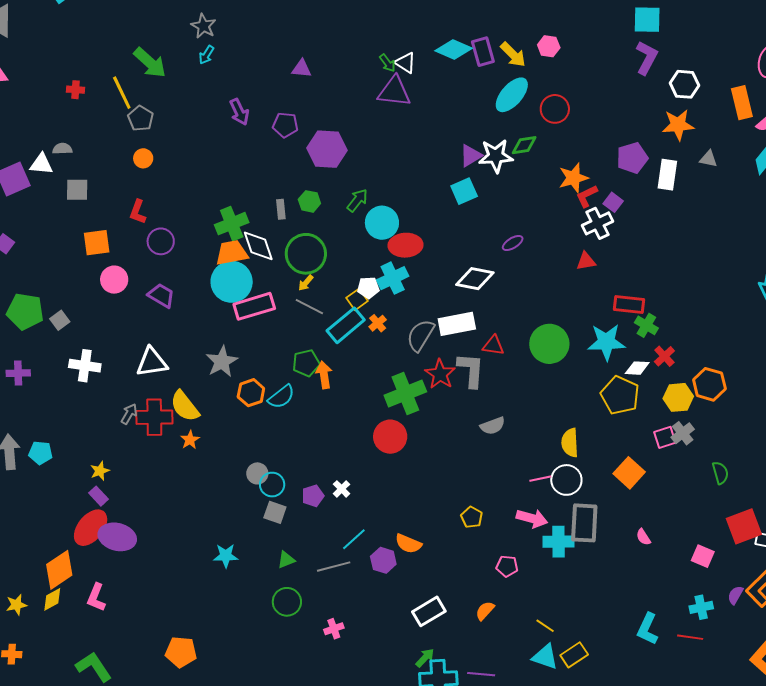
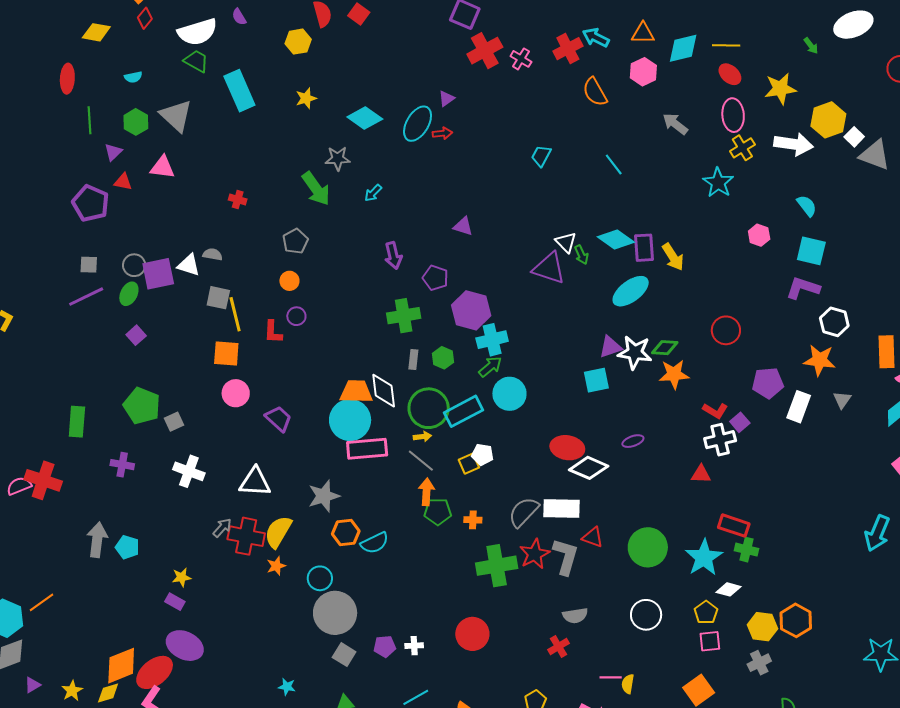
gray star: (204, 26) -> (338, 158), moved, turned 30
pink hexagon: (549, 46) -> (759, 235), moved
purple L-shape: (647, 58) -> (803, 288), turned -112
green arrow: (387, 63) -> (581, 255), moved
yellow line: (122, 93) -> (235, 314), moved
cyan ellipse: (512, 95) -> (631, 291), moved
red circle: (555, 109) -> (726, 330), moved
gray triangle: (708, 159) -> (842, 400), turned 42
orange star: (573, 178) -> (674, 374), moved
red L-shape: (587, 196) -> (715, 411), turned -135
red L-shape: (138, 212) -> (273, 332), turned -30
green cross: (232, 224) -> (404, 316), moved
purple circle: (161, 241) -> (296, 316), moved, size x0.7
red ellipse: (406, 245) -> (567, 448), moved
cyan cross: (393, 278) -> (492, 340), moved
yellow arrow: (306, 283) -> (422, 437), turned -150
orange cross: (378, 323) -> (473, 520), moved, turned 30
cyan rectangle: (346, 325) -> (463, 411), moved
green cross: (646, 325) -> (746, 550), turned -30
cyan star: (606, 342) -> (704, 558), turned 30
red cross: (664, 356) -> (559, 646), moved
green pentagon: (306, 363) -> (438, 512), moved
orange arrow: (324, 375) -> (426, 492), moved
yellow pentagon: (620, 395) -> (706, 612), size x0.6
yellow semicircle: (185, 406) -> (278, 532), turned 56
red circle: (390, 437) -> (472, 634), moved
pink square: (665, 437) -> (710, 641), moved
yellow semicircle: (570, 443) -> (628, 684), moved, size x0.7
gray circle: (257, 473) -> (335, 613), size x2.0
white circle: (566, 480) -> (646, 615), moved
cyan circle: (272, 485) -> (320, 578), moved
white cross: (342, 489) -> (414, 646), turned 30
purple rectangle: (98, 496) -> (175, 602), turned -30
red ellipse: (91, 528) -> (155, 672), moved
cyan star: (226, 556) -> (287, 687), size x0.7
yellow star: (16, 605) -> (72, 691), turned -30

